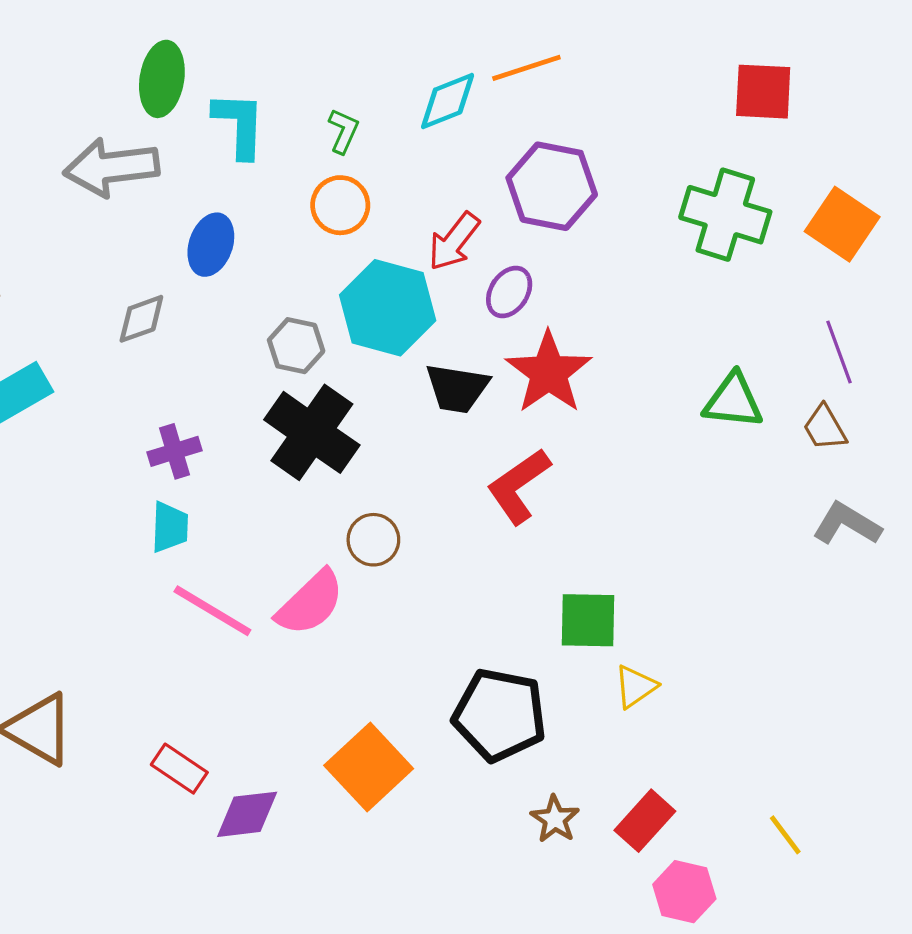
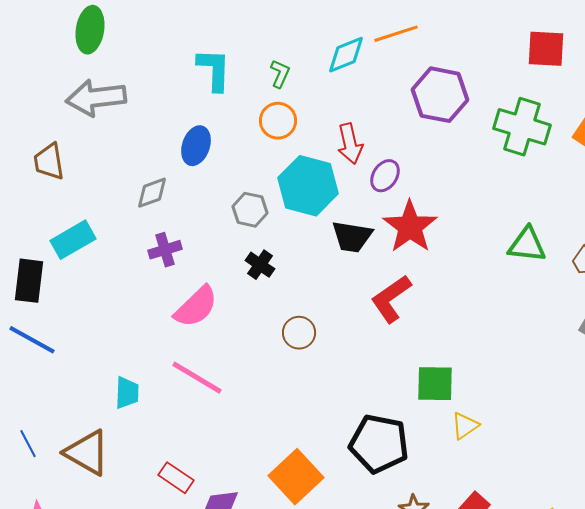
green ellipse: (162, 79) -> (90, 30), moved
gray arrow: (111, 167) -> (96, 98), moved
purple hexagon: (552, 186) -> (440, 95), moved
red arrow: (454, 241) -> (350, 144), turned -51
black cross: (312, 432) -> (260, 265), size x0.5
purple cross: (175, 451) -> (165, 250), moved
cyan trapezoid: (170, 527) -> (127, 393), moved
pink semicircle: (310, 603) -> (196, 307), moved

